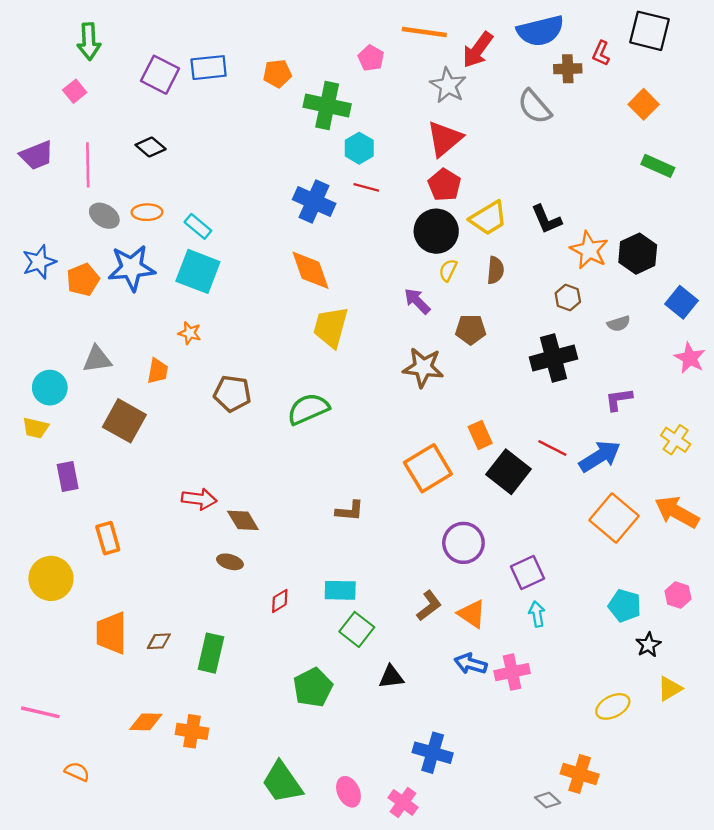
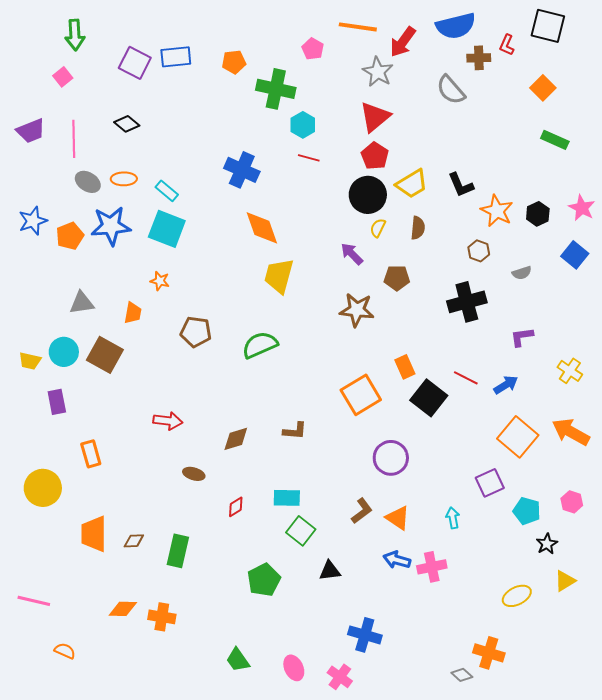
blue cross: (314, 202) -> (242, 170), moved
black hexagon: (638, 254) -> (538, 214), size x0.7
pink star: (690, 358) -> (582, 208), moved
cyan circle: (50, 388) -> (64, 352), moved
blue arrow: (600, 456) -> (506, 385), size x0.7
brown diamond: (243, 520) -> (236, 439), moved, turned -76
purple square: (527, 573) -> (490, 483), moved
green trapezoid: (282, 782) -> (238, 660), size x0.7

